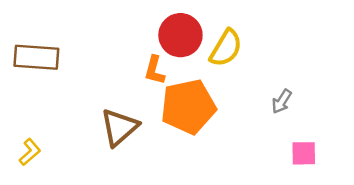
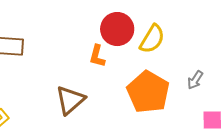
orange pentagon: (188, 107) -> (148, 92), moved, turned -30

